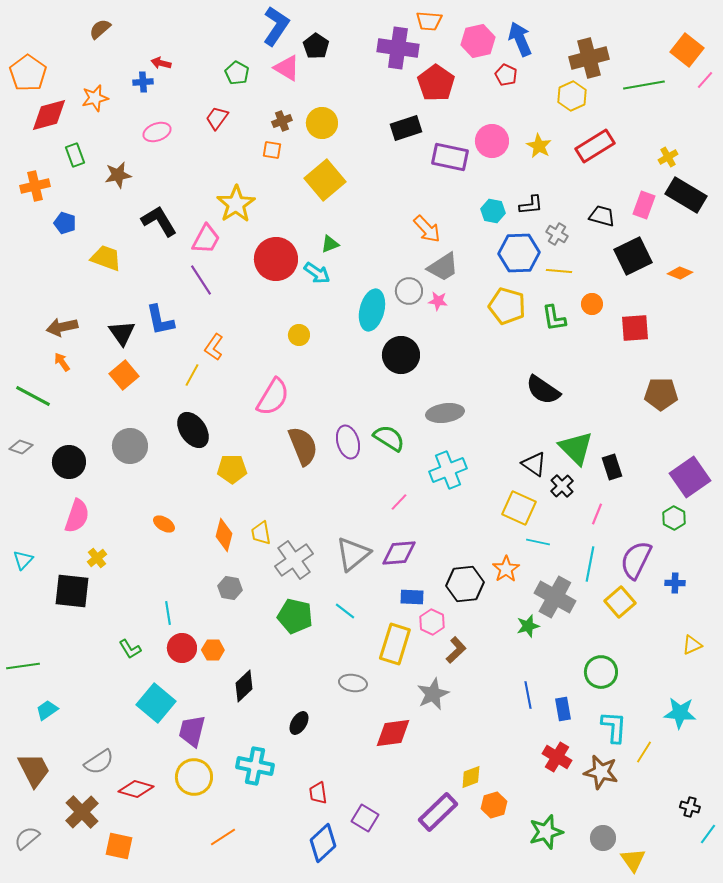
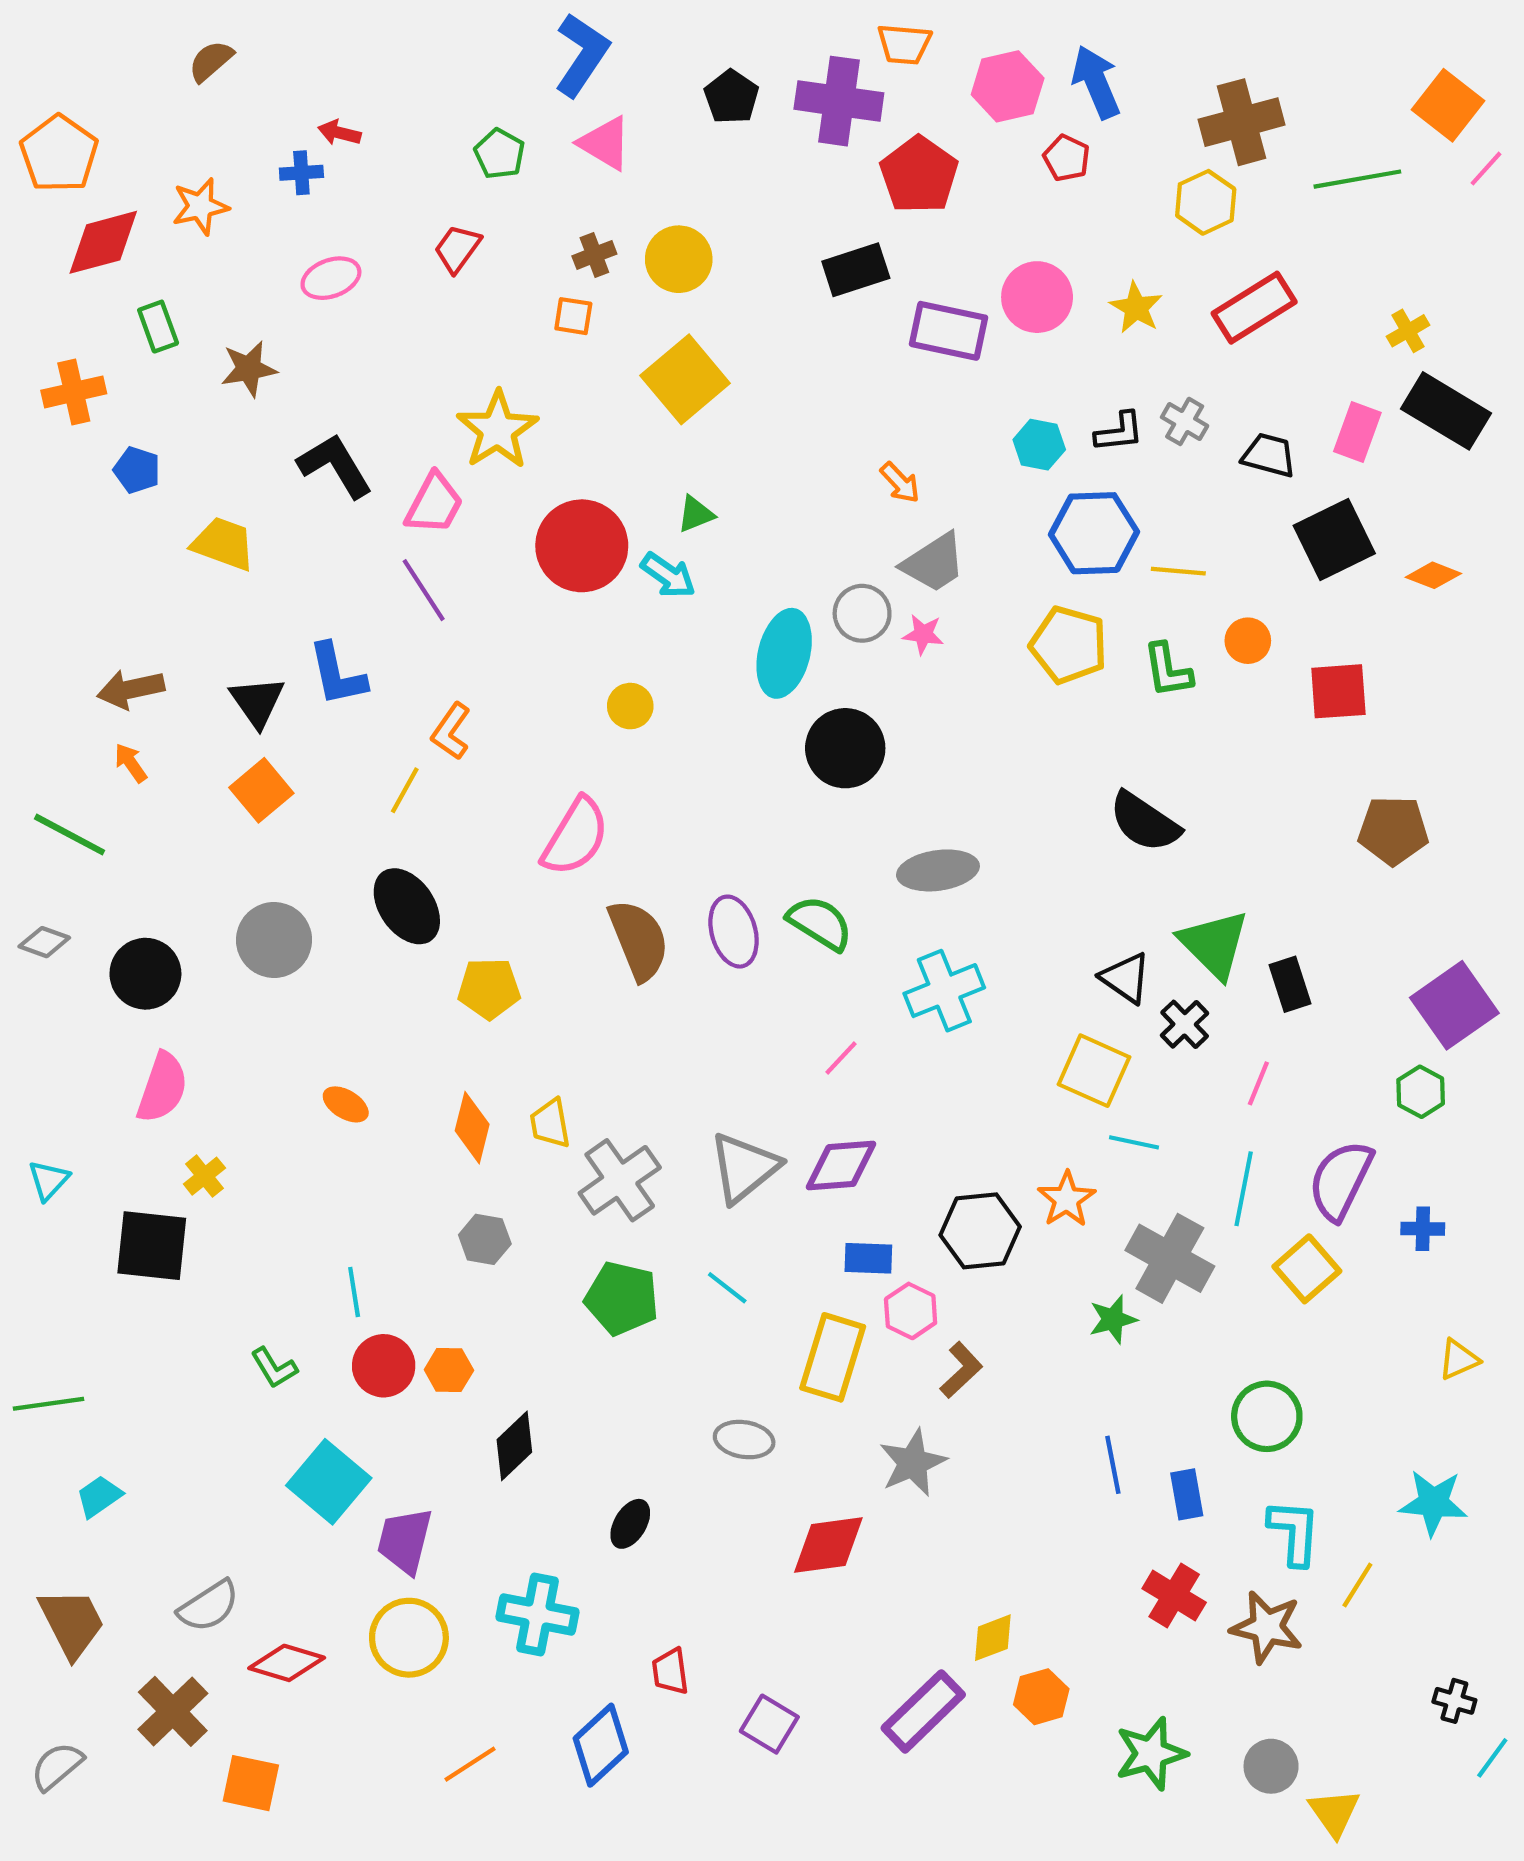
black pentagon: (316, 46) -> (731, 97), moved
orange arrow: (427, 229) -> (900, 483), size x0.7
gray cross: (557, 234) -> (1185, 421), moved
blue diamond: (323, 843) -> (601, 1745), moved

